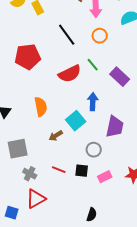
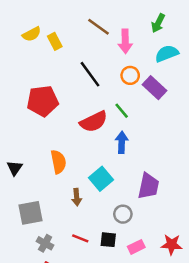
purple rectangle: (120, 77) -> (154, 88), moved
blue arrow: (93, 102) -> (122, 142), moved
brown arrow: (56, 136) -> (77, 197), turned -64

